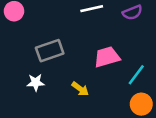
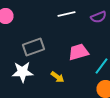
white star: (36, 82) -> (22, 72), size x1.5

